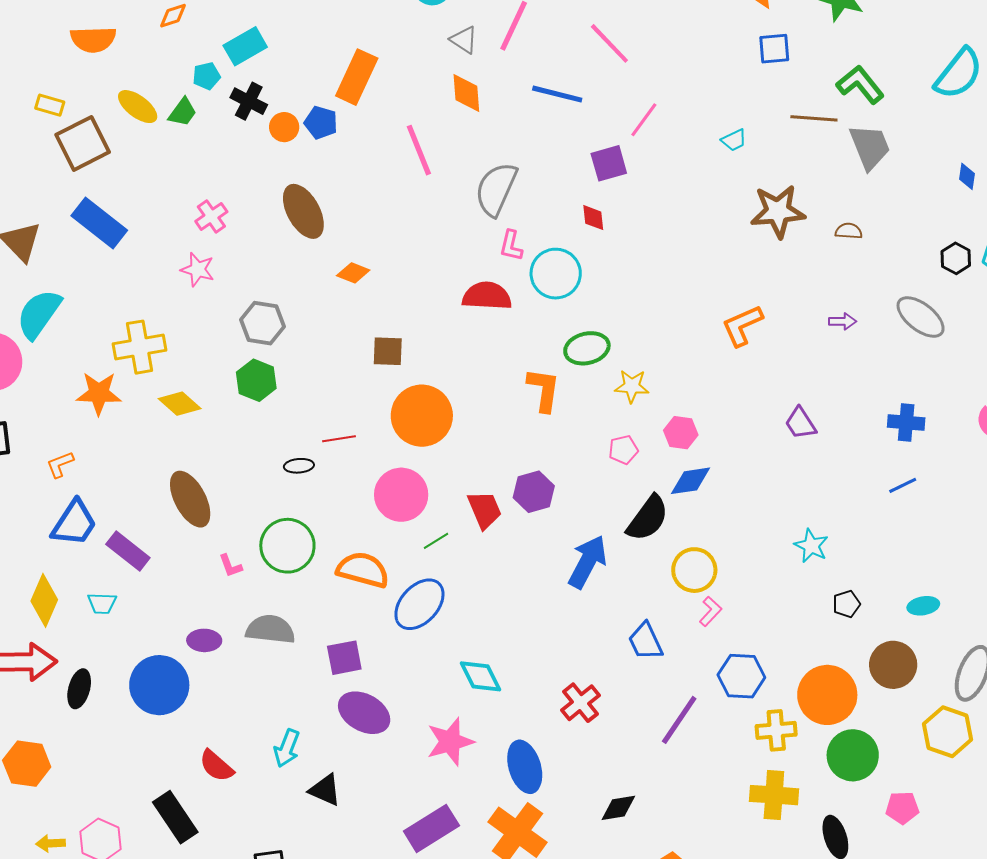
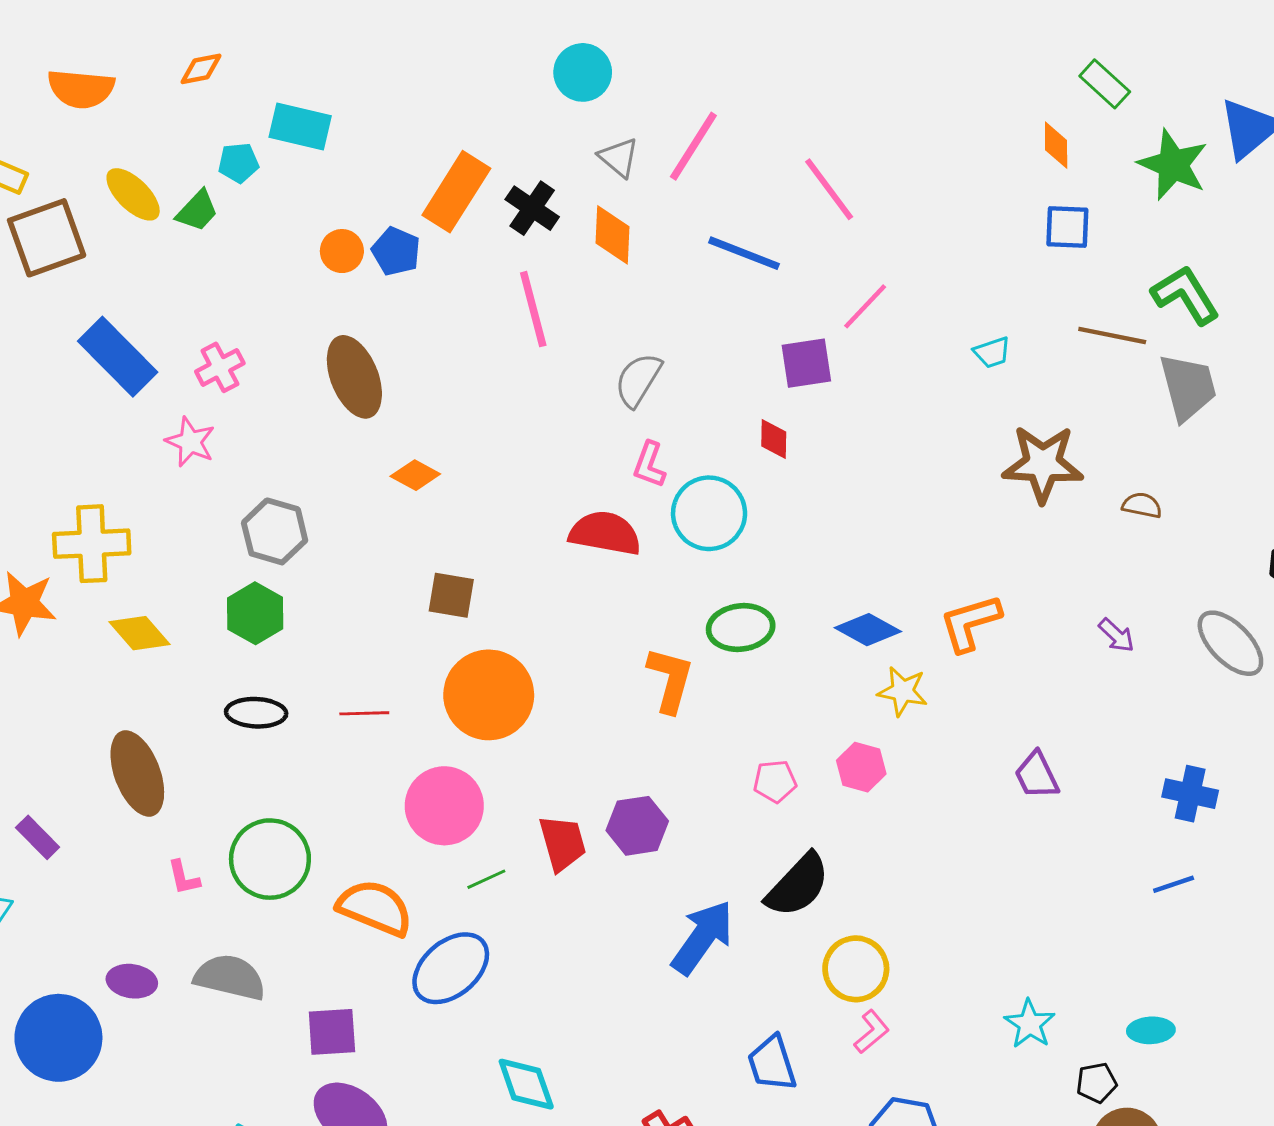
cyan rectangle: (245, 46) -> (300, 127), turned 36
black cross: (249, 101) -> (532, 208), moved
gray semicircle: (496, 189) -> (638, 380), size x0.7
blue rectangle: (99, 223) -> (118, 357), moved
purple arrow: (843, 321) -> (1116, 635), turned 36
yellow star: (632, 386) -> (903, 691), moved
black ellipse: (299, 466) -> (256, 713), moved, size x1.4
blue diamond: (691, 481) -> (868, 630), moved, turned 30
cyan star: (811, 546) -> (1030, 1024), moved
purple rectangle: (128, 551) -> (38, 837), size x0.7
black pentagon: (846, 604) -> (1097, 1083), moved
cyan ellipse: (923, 606) -> (1151, 1030), moved

